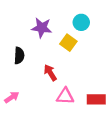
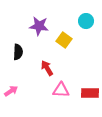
cyan circle: (81, 22) -> (86, 21), moved

